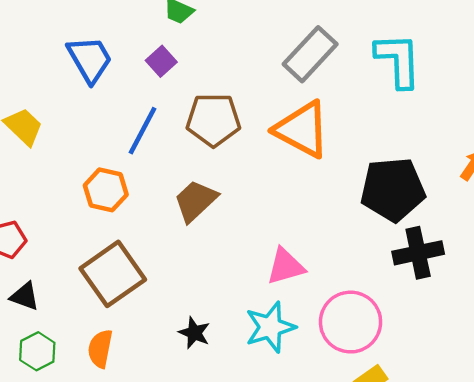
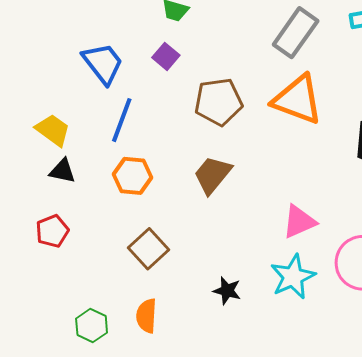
blue line: (143, 131) -> (122, 120), moved
brown square: (113, 274) -> (149, 249), size x0.7
black triangle: (25, 296) -> (62, 171), moved

